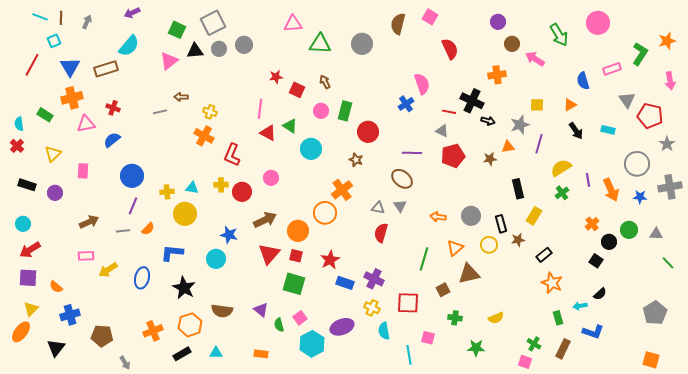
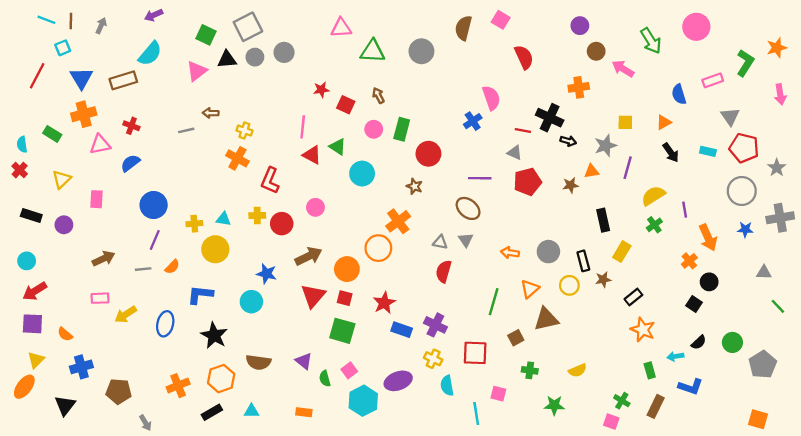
red pentagon: (650, 116) -> (744, 148), moved
orange arrow: (611, 190) -> (708, 238), moved
green circle: (629, 230) -> (732, 342), moved

